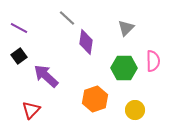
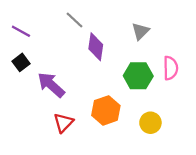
red triangle: (31, 110) -> (63, 123), moved

